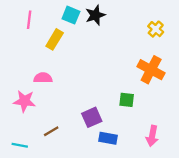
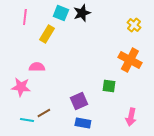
blue rectangle: (108, 138) -> (83, 123), moved
cyan line: (20, 145) -> (27, 120), moved

